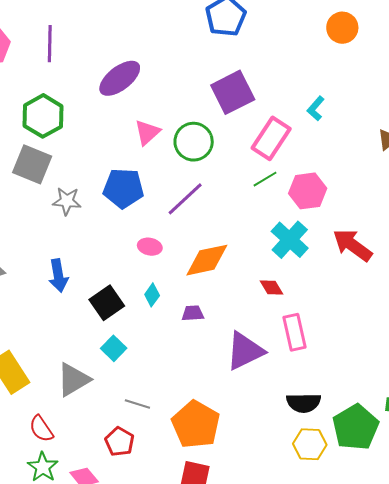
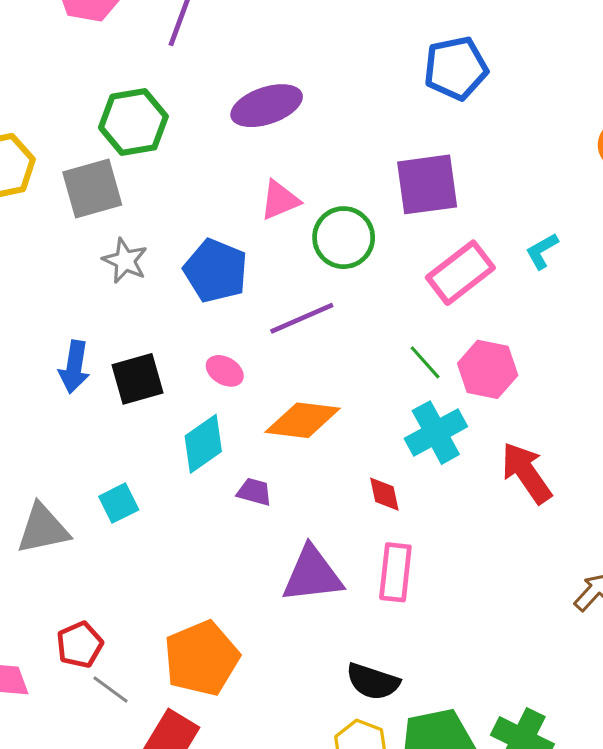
gray square: (32, 164) -> (92, 188), turned 33
green line: (265, 179) -> (425, 362), moved, turned 60
cyan diamond: (152, 295) -> (203, 444), size x1.6
black square: (107, 303) -> (137, 379), moved
gray line: (137, 404) -> (110, 690), moved

